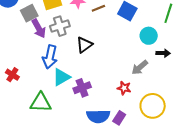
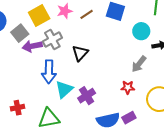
purple arrow: (39, 28) -> (32, 46), turned 120
red cross: (12, 75) -> (18, 108), moved, turned -32
purple rectangle: (119, 118) -> (129, 118), turned 40

